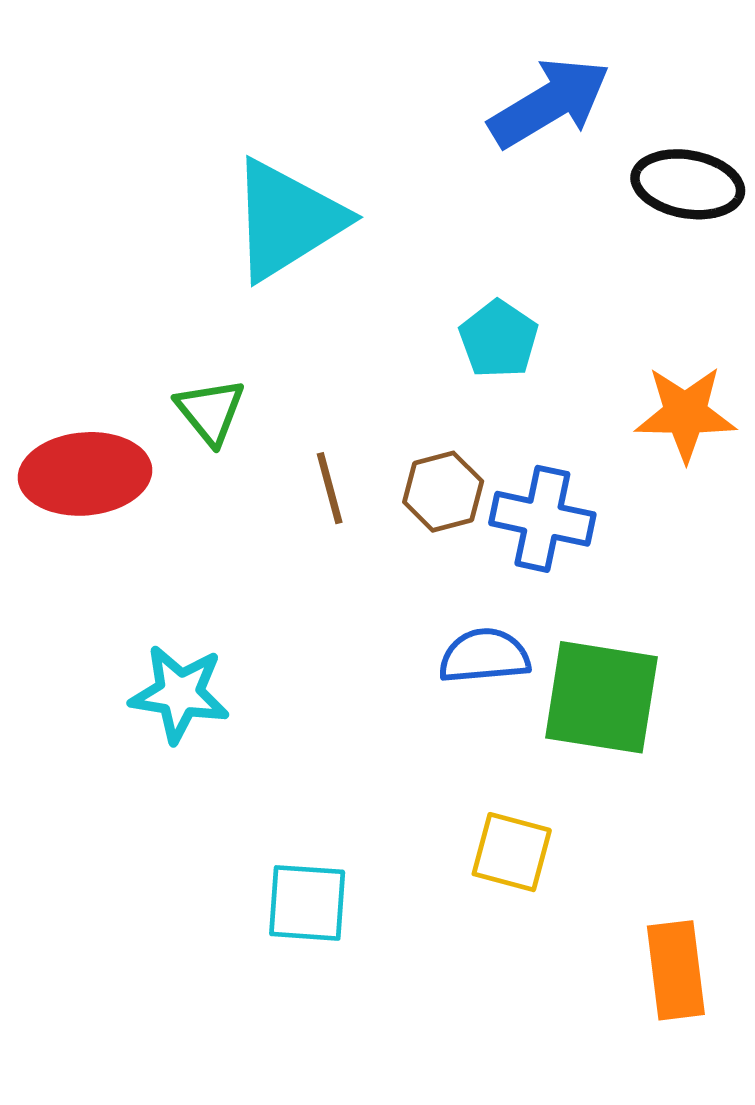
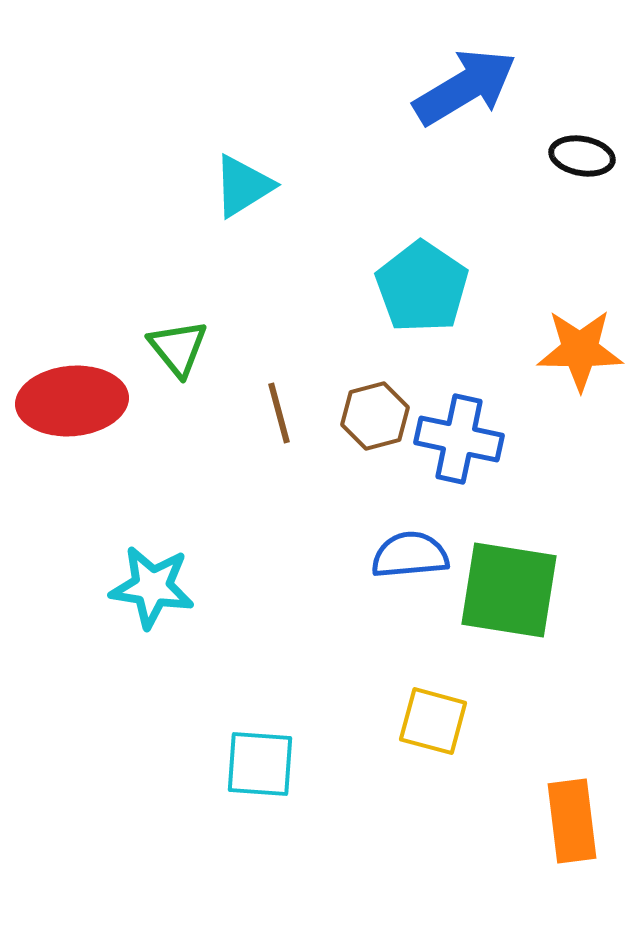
black ellipse: (688, 184) -> (582, 156), size x0.7
cyan triangle: (287, 220) -> (243, 186), size x0.6
cyan pentagon: (499, 339) -> (422, 287), size x1.4

